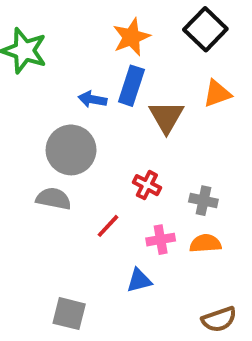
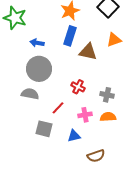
blue arrow: (92, 99) -> (37, 43), moved
brown triangle: (166, 117) -> (88, 52), turned -48
gray square: (69, 314) -> (44, 129), moved
brown semicircle: (219, 319) -> (96, 156), moved

